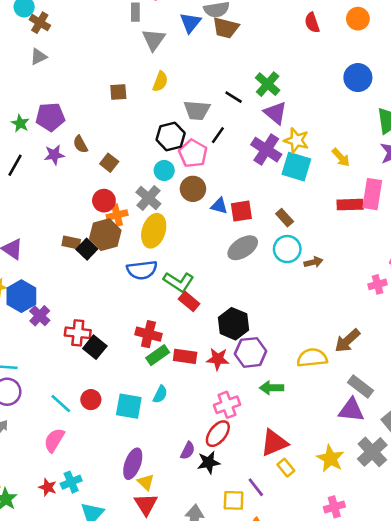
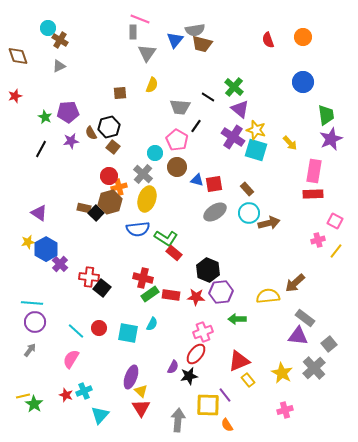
black hexagon: (171, 136) -> (109, 127), moved
red rectangle: (350, 205) -> (313, 194), moved
brown arrow: (313, 262) -> (269, 223), size x1.5
yellow square: (234, 500) -> (208, 405), size x1.4

